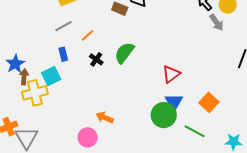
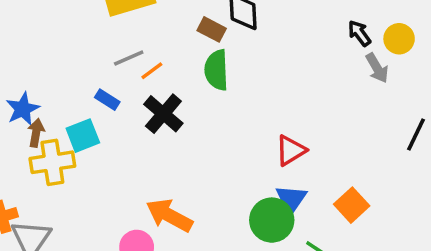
gray line: (64, 26) -> (129, 58), moved
green semicircle: (124, 53) -> (216, 70), moved, turned -45
blue rectangle: (63, 54) -> (107, 100), turned -48
black cross: (96, 59) -> (163, 114), size x1.6
orange arrow: (105, 118) -> (169, 215), size x1.5

